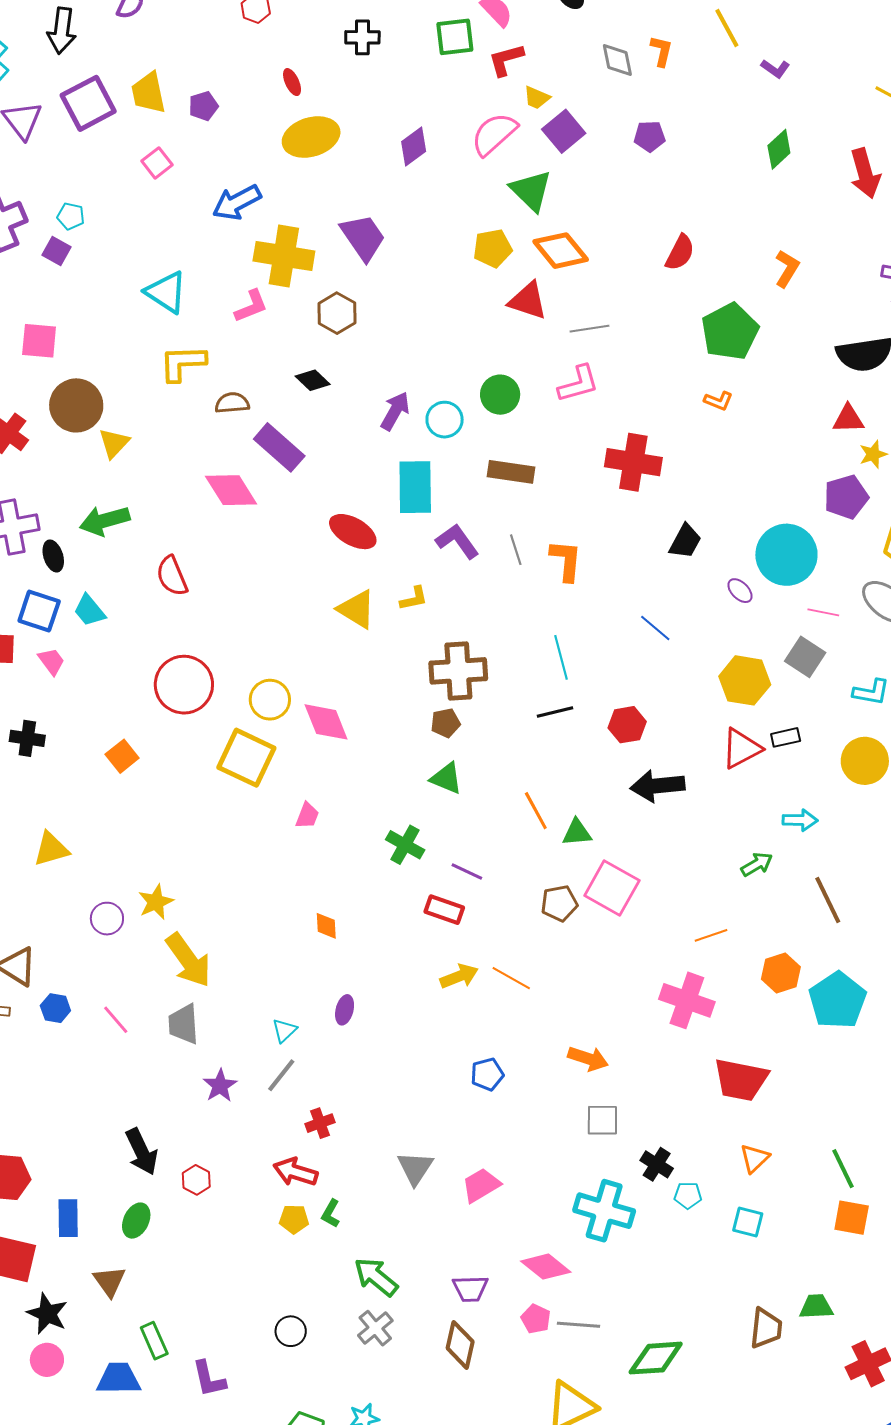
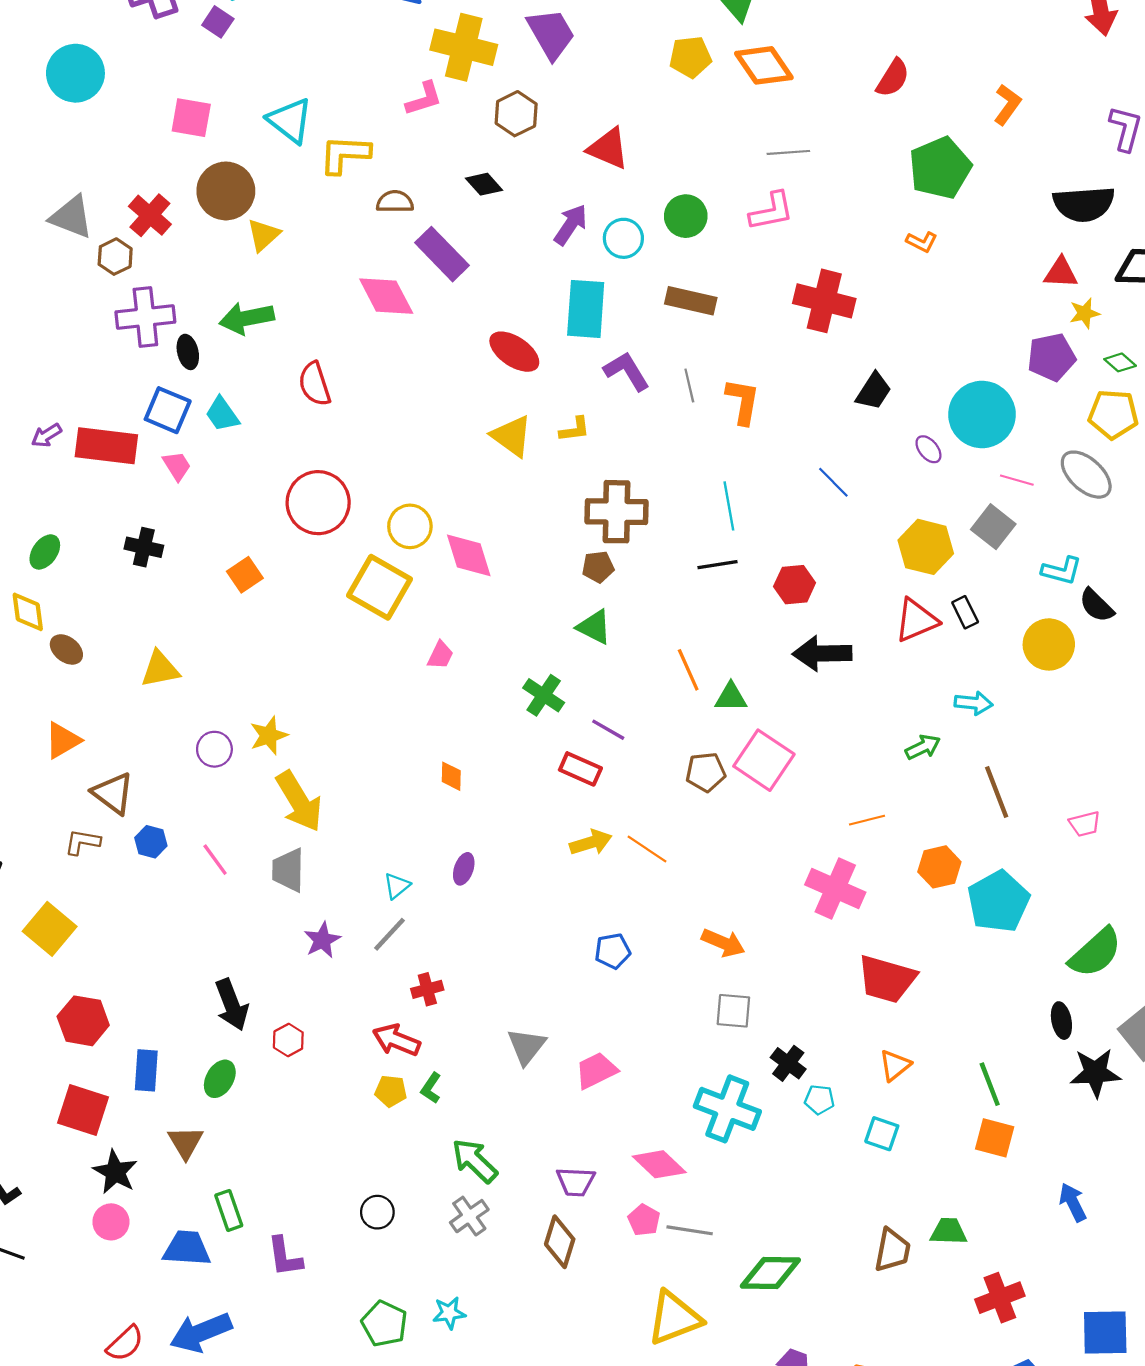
cyan triangle: (166, 292) -> (290, 121), moved
red triangle: (528, 301) -> (608, 149), moved
black rectangle: (786, 737) -> (965, 612), turned 72

